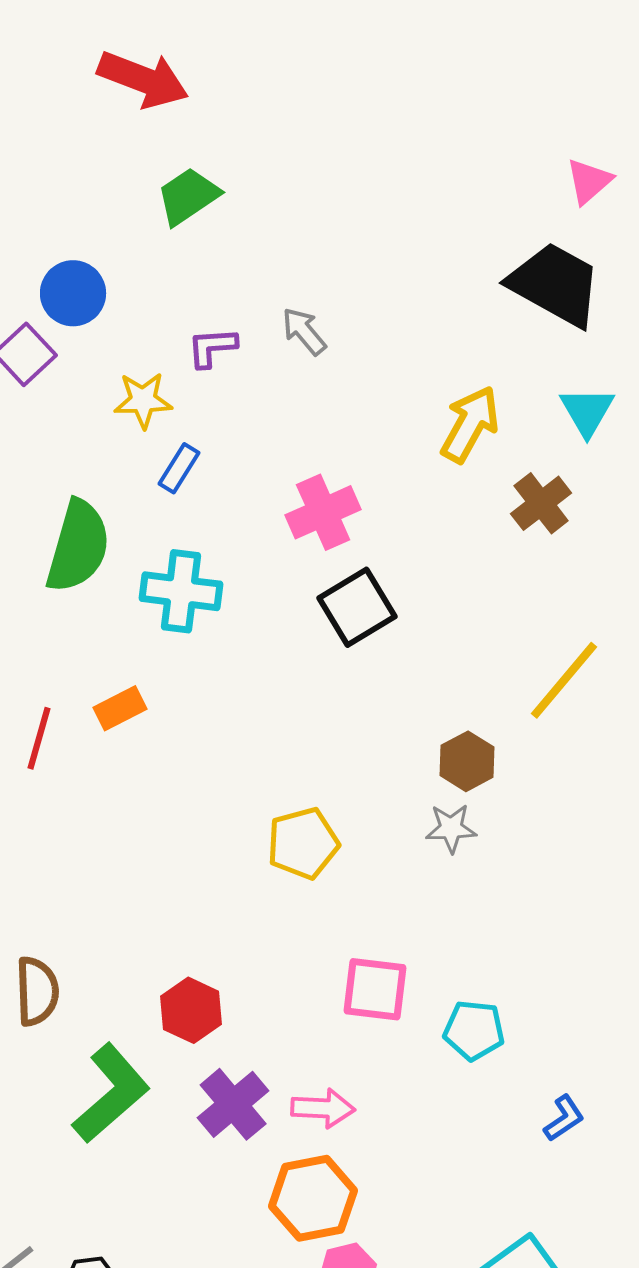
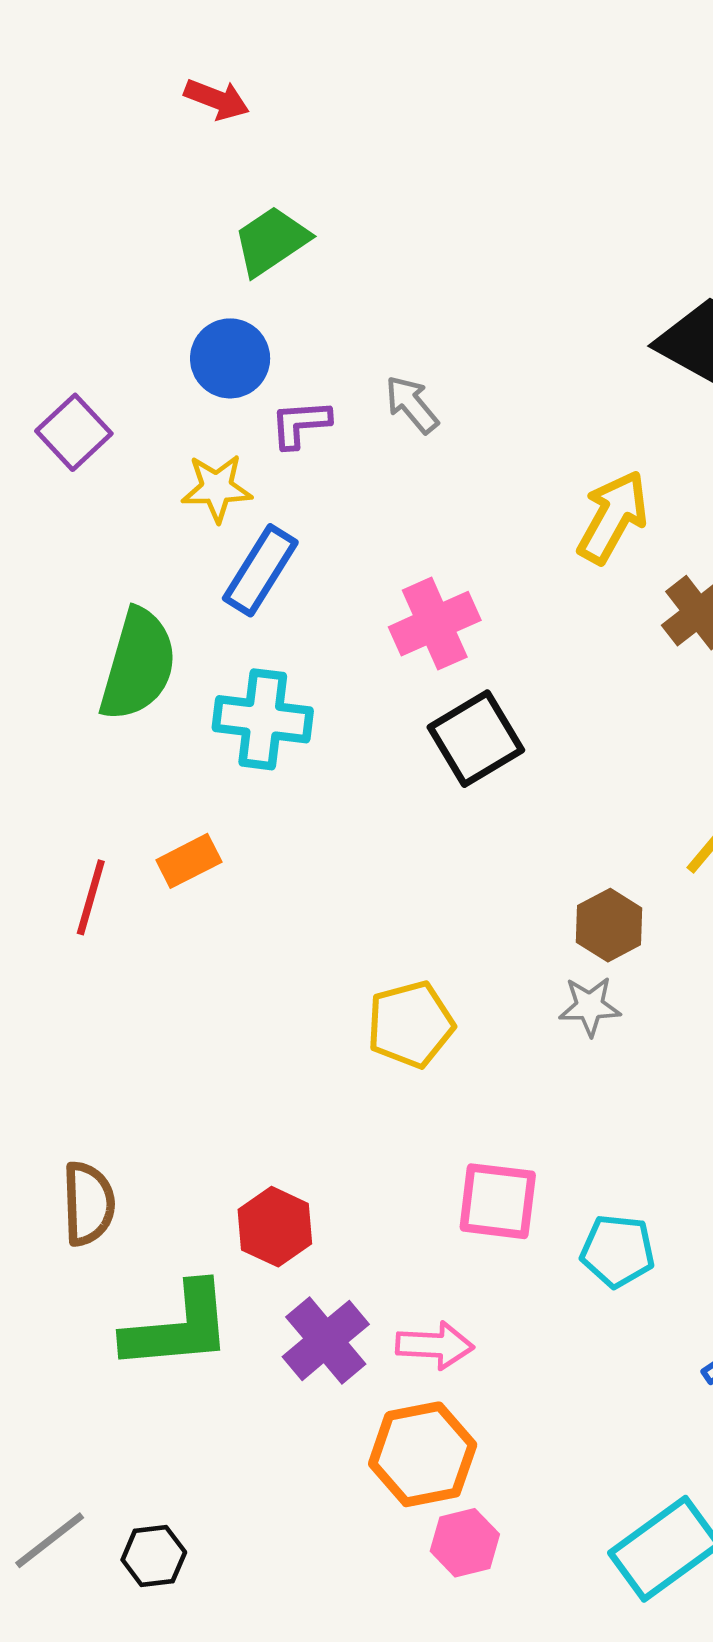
red arrow: (143, 79) -> (217, 99), size x0.6
blue circle: (73, 293) -> (230, 358), moved
blue rectangle: (179, 468) -> (260, 570), size x1.5
green L-shape: (111, 1093) -> (178, 1327), turned 36

